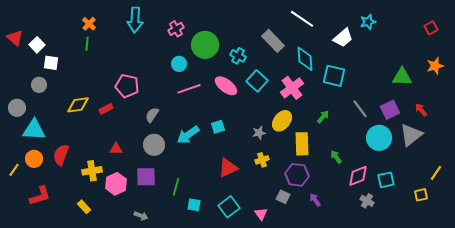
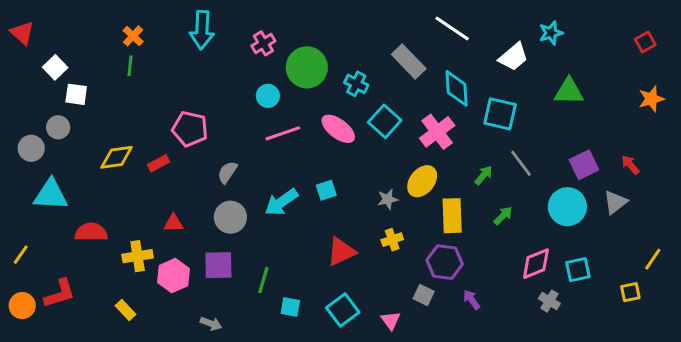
red triangle: (15, 38) -> (22, 33), moved
green triangle: (402, 77) -> (569, 91), moved
gray circle: (17, 108) -> (31, 148), moved
gray line: (360, 109) -> (521, 163), moved
gray triangle: (411, 135) -> (615, 202), size x0.7
red semicircle: (61, 155) -> (91, 232), turned 70
green arrow: (336, 157) -> (503, 216), moved, turned 80
orange circle: (34, 159) -> (22, 306), moved

